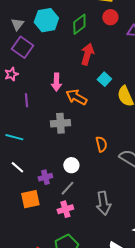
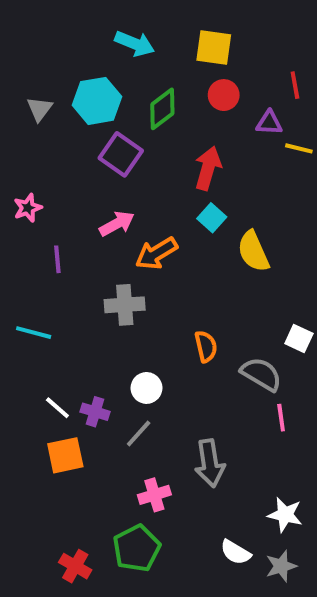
purple square: (22, 47) -> (121, 154), moved
red arrow: (87, 54) -> (208, 168), moved
pink arrow: (56, 82) -> (117, 224), turned -120
orange arrow: (76, 97) -> (156, 253), turned -60
white line: (17, 167) -> (57, 408), moved
purple cross: (45, 177) -> (95, 412), turned 32
pink cross: (65, 209) -> (154, 495), moved

